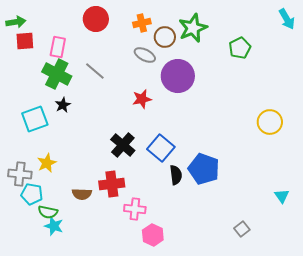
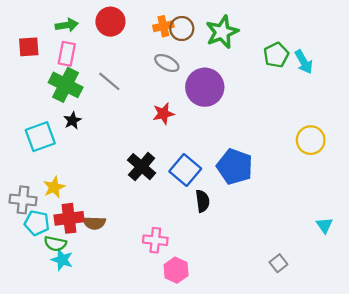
cyan arrow: (287, 19) -> (304, 62), moved
green arrow: (16, 22) -> (67, 25), moved
brown circle: (165, 37) -> (182, 28), moved
blue pentagon: (204, 169) -> (235, 167), moved
red cross: (112, 184) -> (69, 218), moved

